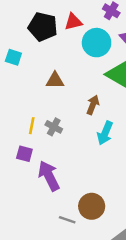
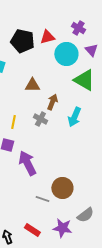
brown arrow: (93, 105) -> (52, 102), moved
gray cross: (54, 127) -> (40, 119), moved
cyan arrow: (105, 133) -> (74, 117), moved

